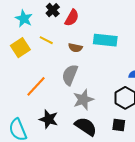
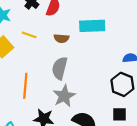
orange line: (36, 86) -> (25, 86), turned -30
gray star: (83, 100) -> (64, 96), moved

